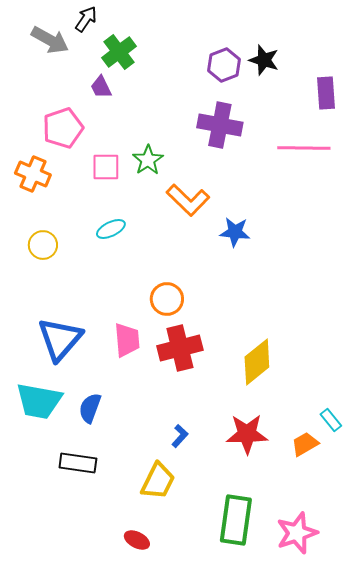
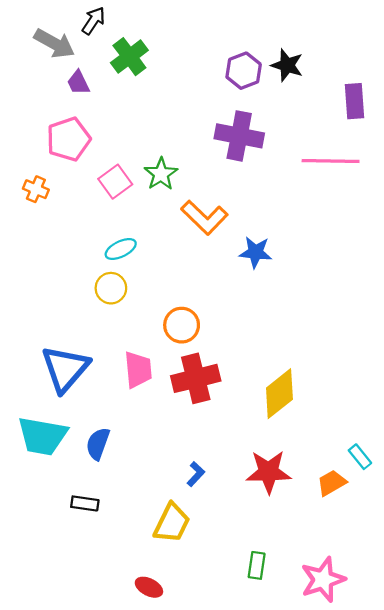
purple trapezoid: (101, 87) -> (78, 83), moved
pink square: (106, 167) -> (115, 182), turned -36
orange cross: (33, 174) -> (36, 189), size x0.7
yellow circle: (43, 245) -> (111, 288), moved
black rectangle: (78, 463) -> (85, 503), size x0.7
green rectangle: (236, 520) -> (257, 565), size x0.5

